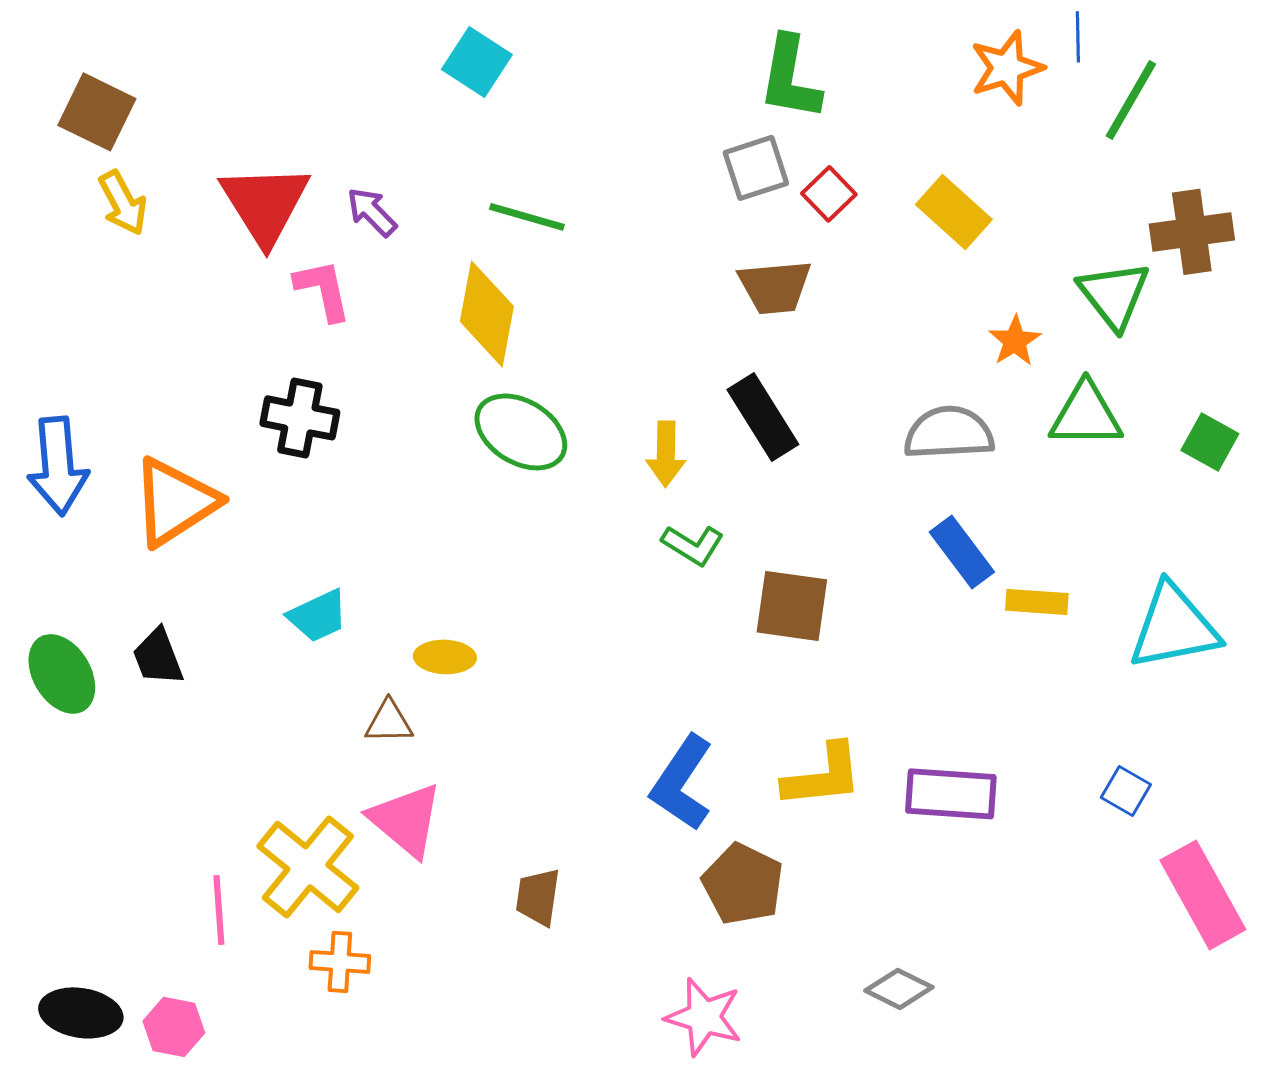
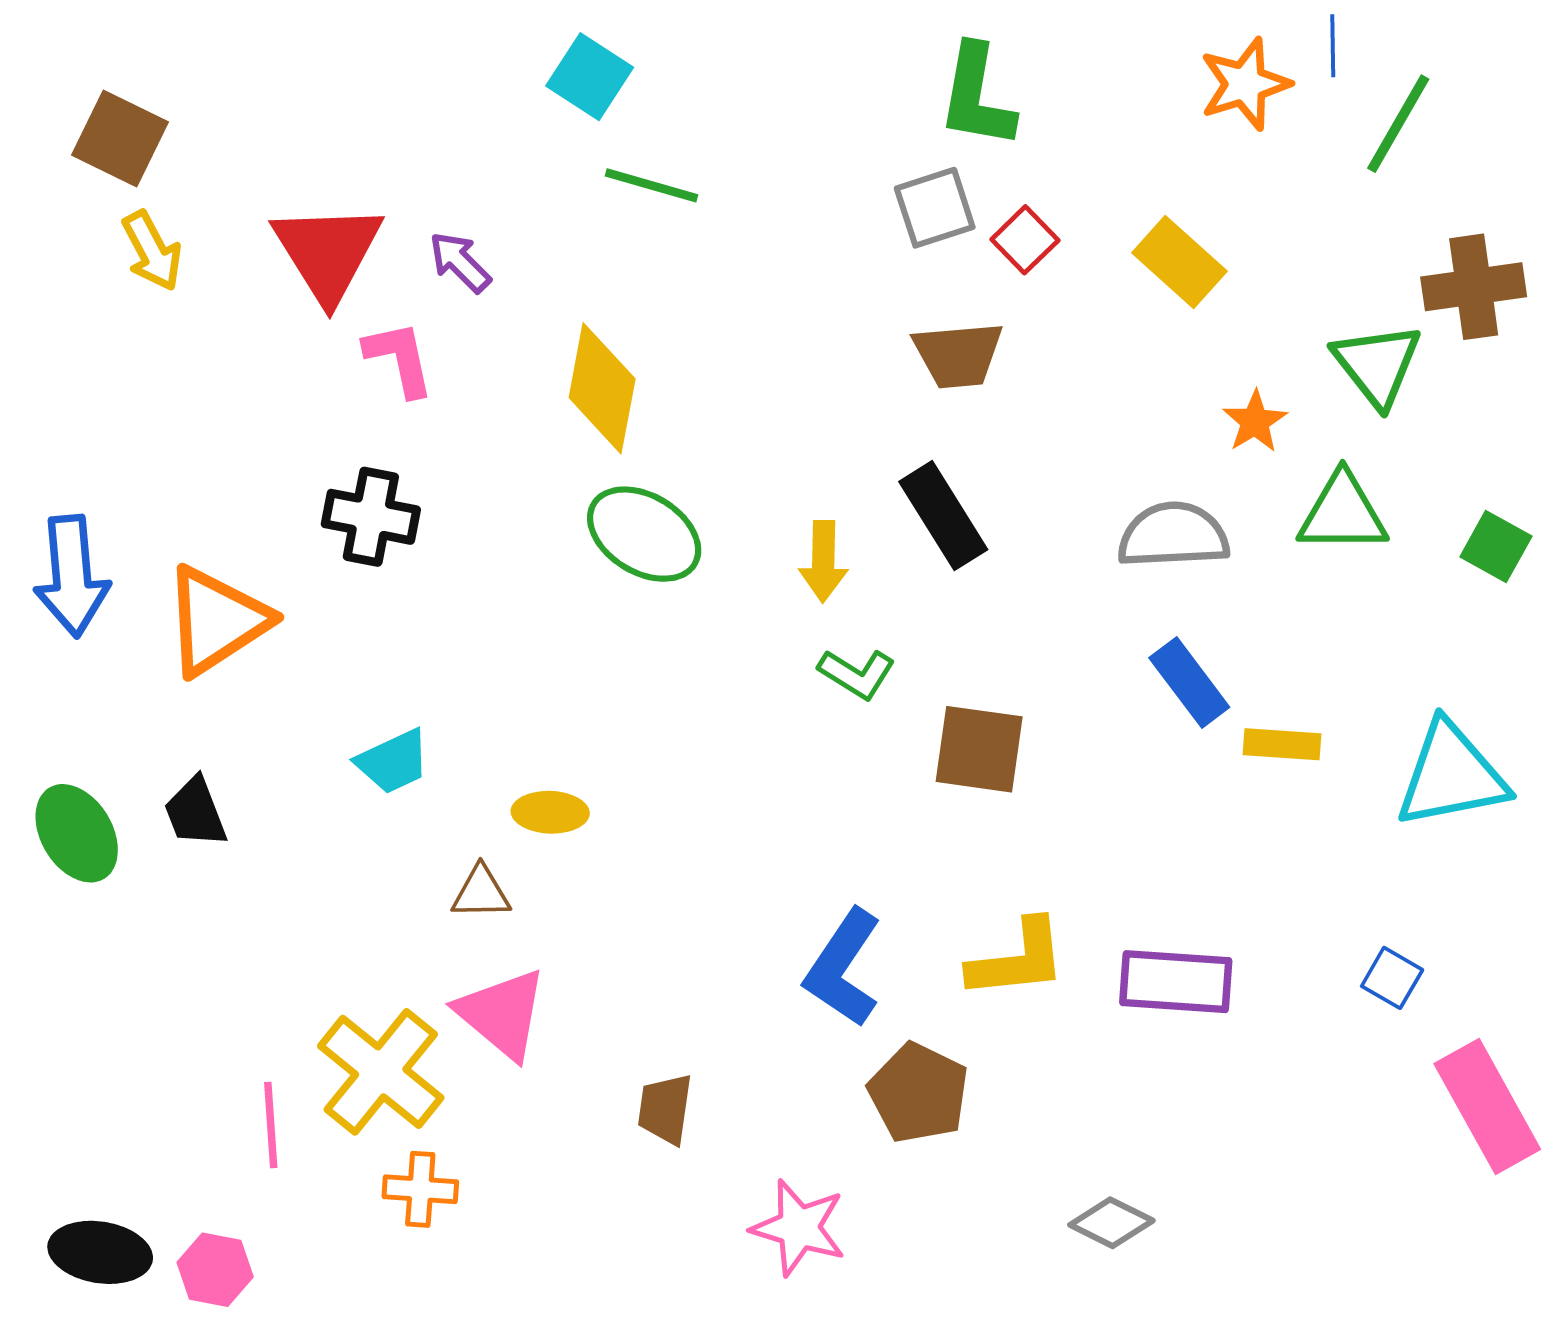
green line: (527, 217) -> (652, 185), moved
pink star: (704, 1017) -> (799, 1228), moved

